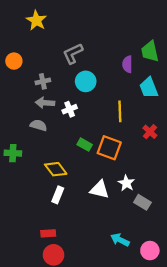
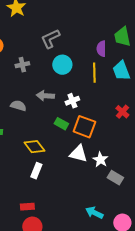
gray arrow: (45, 103) -> (45, 96), moved
white cross: (70, 109) -> (72, 101), moved
yellow line: (120, 111) -> (94, 73), moved
white triangle: (100, 190) -> (78, 154), moved

